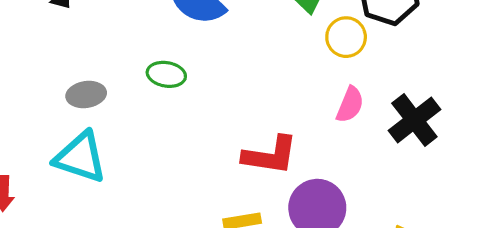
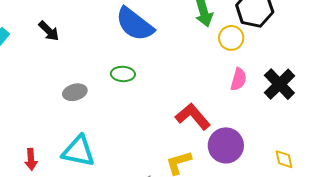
red L-shape: (270, 155) -> (193, 116), turned -132
cyan triangle: (80, 157) -> (78, 151), moved

